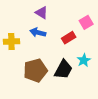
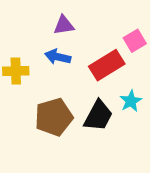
purple triangle: (42, 13) -> (64, 25), turned -40
red rectangle: (69, 38) -> (107, 65), size x1.5

